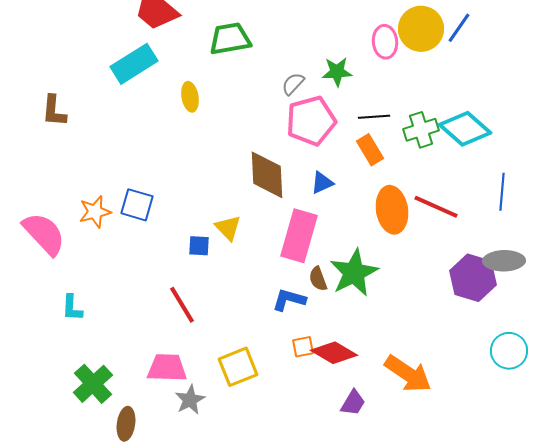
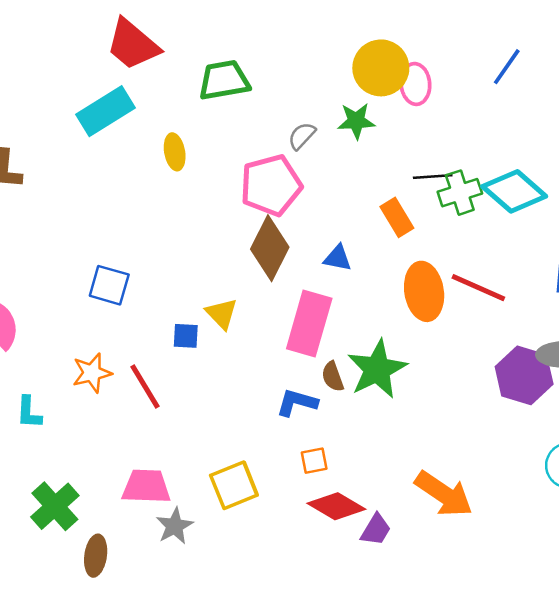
yellow circle: (421, 29) -> (381, 68), moved
black line: (374, 117) -> (433, 177), moved
pink pentagon: (311, 121) -> (271, 185), moved
brown diamond: (267, 175) -> (270, 248), turned 30
blue triangle: (322, 183) -> (338, 258), turned 35
orange star: (95, 212) -> (92, 373), moved
red line: (182, 305) -> (145, 386), moved
red diamond: (334, 353) -> (336, 506), moved

